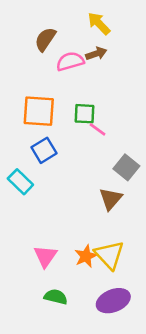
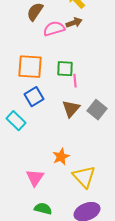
pink line: (98, 129) -> (75, 81), turned 48
brown triangle: (111, 199) -> (71, 109), moved
orange star: (86, 256) -> (61, 157), moved

